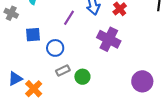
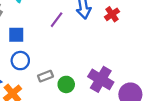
purple cross: (109, 39) -> (101, 79), moved
blue circle: (55, 48) -> (20, 61), moved

